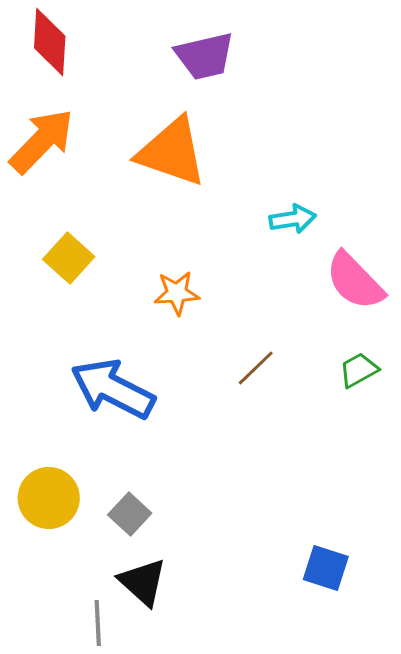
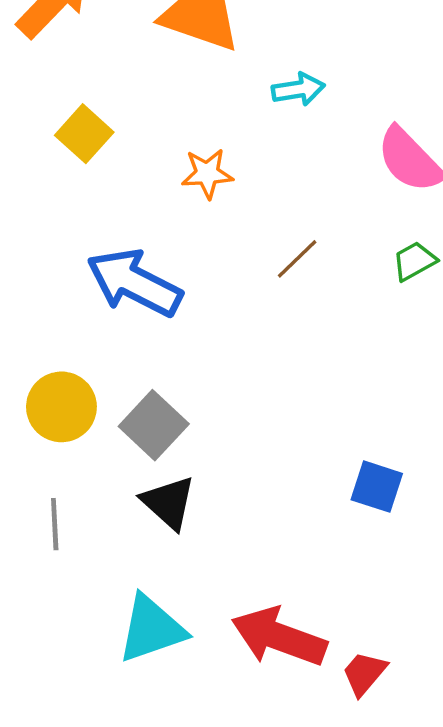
cyan arrow: (293, 219) -> (298, 89), moved
gray square: (130, 514) -> (154, 425), size x1.4
gray line: (98, 623) -> (55, 524), moved

